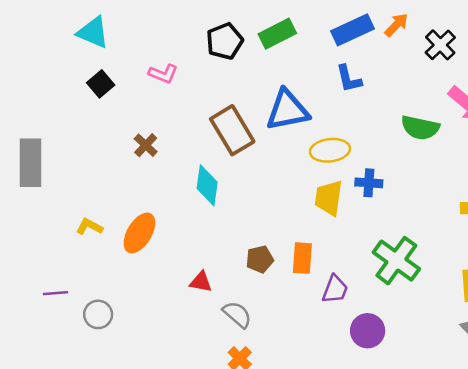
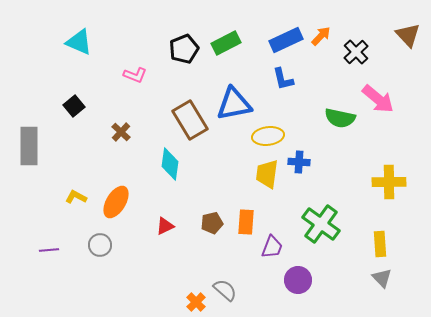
black square: (101, 84) -> (74, 106), moved
red triangle: (201, 282) -> (165, 226), moved, turned -36
gray circle: (98, 314) -> (100, 245), moved
gray semicircle: (237, 314) -> (225, 290), moved

